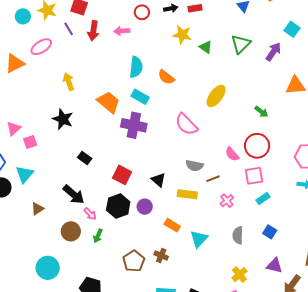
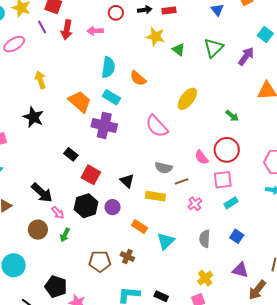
black rectangle: (85, 158) -> (71, 154), moved
brown pentagon: (134, 261) -> (100, 261), turned 30

